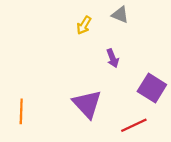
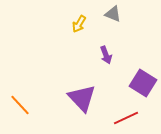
orange line: (21, 111) -> (20, 105), turned -45

